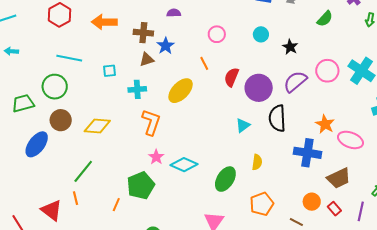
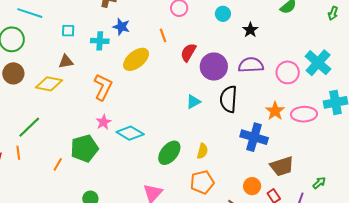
blue star: (166, 46) -> (121, 27), moved, turned -30
brown triangle: (147, 59) -> (66, 62), moved
pink circle: (327, 71) -> (288, 72), moved
purple semicircle: (295, 82) -> (251, 65), turned 30
cyan cross: (137, 89) -> (100, 41), moved
pink ellipse: (350, 140) -> (304, 114), moved, turned -30
yellow semicircle: (257, 162) -> (202, 151), moved

